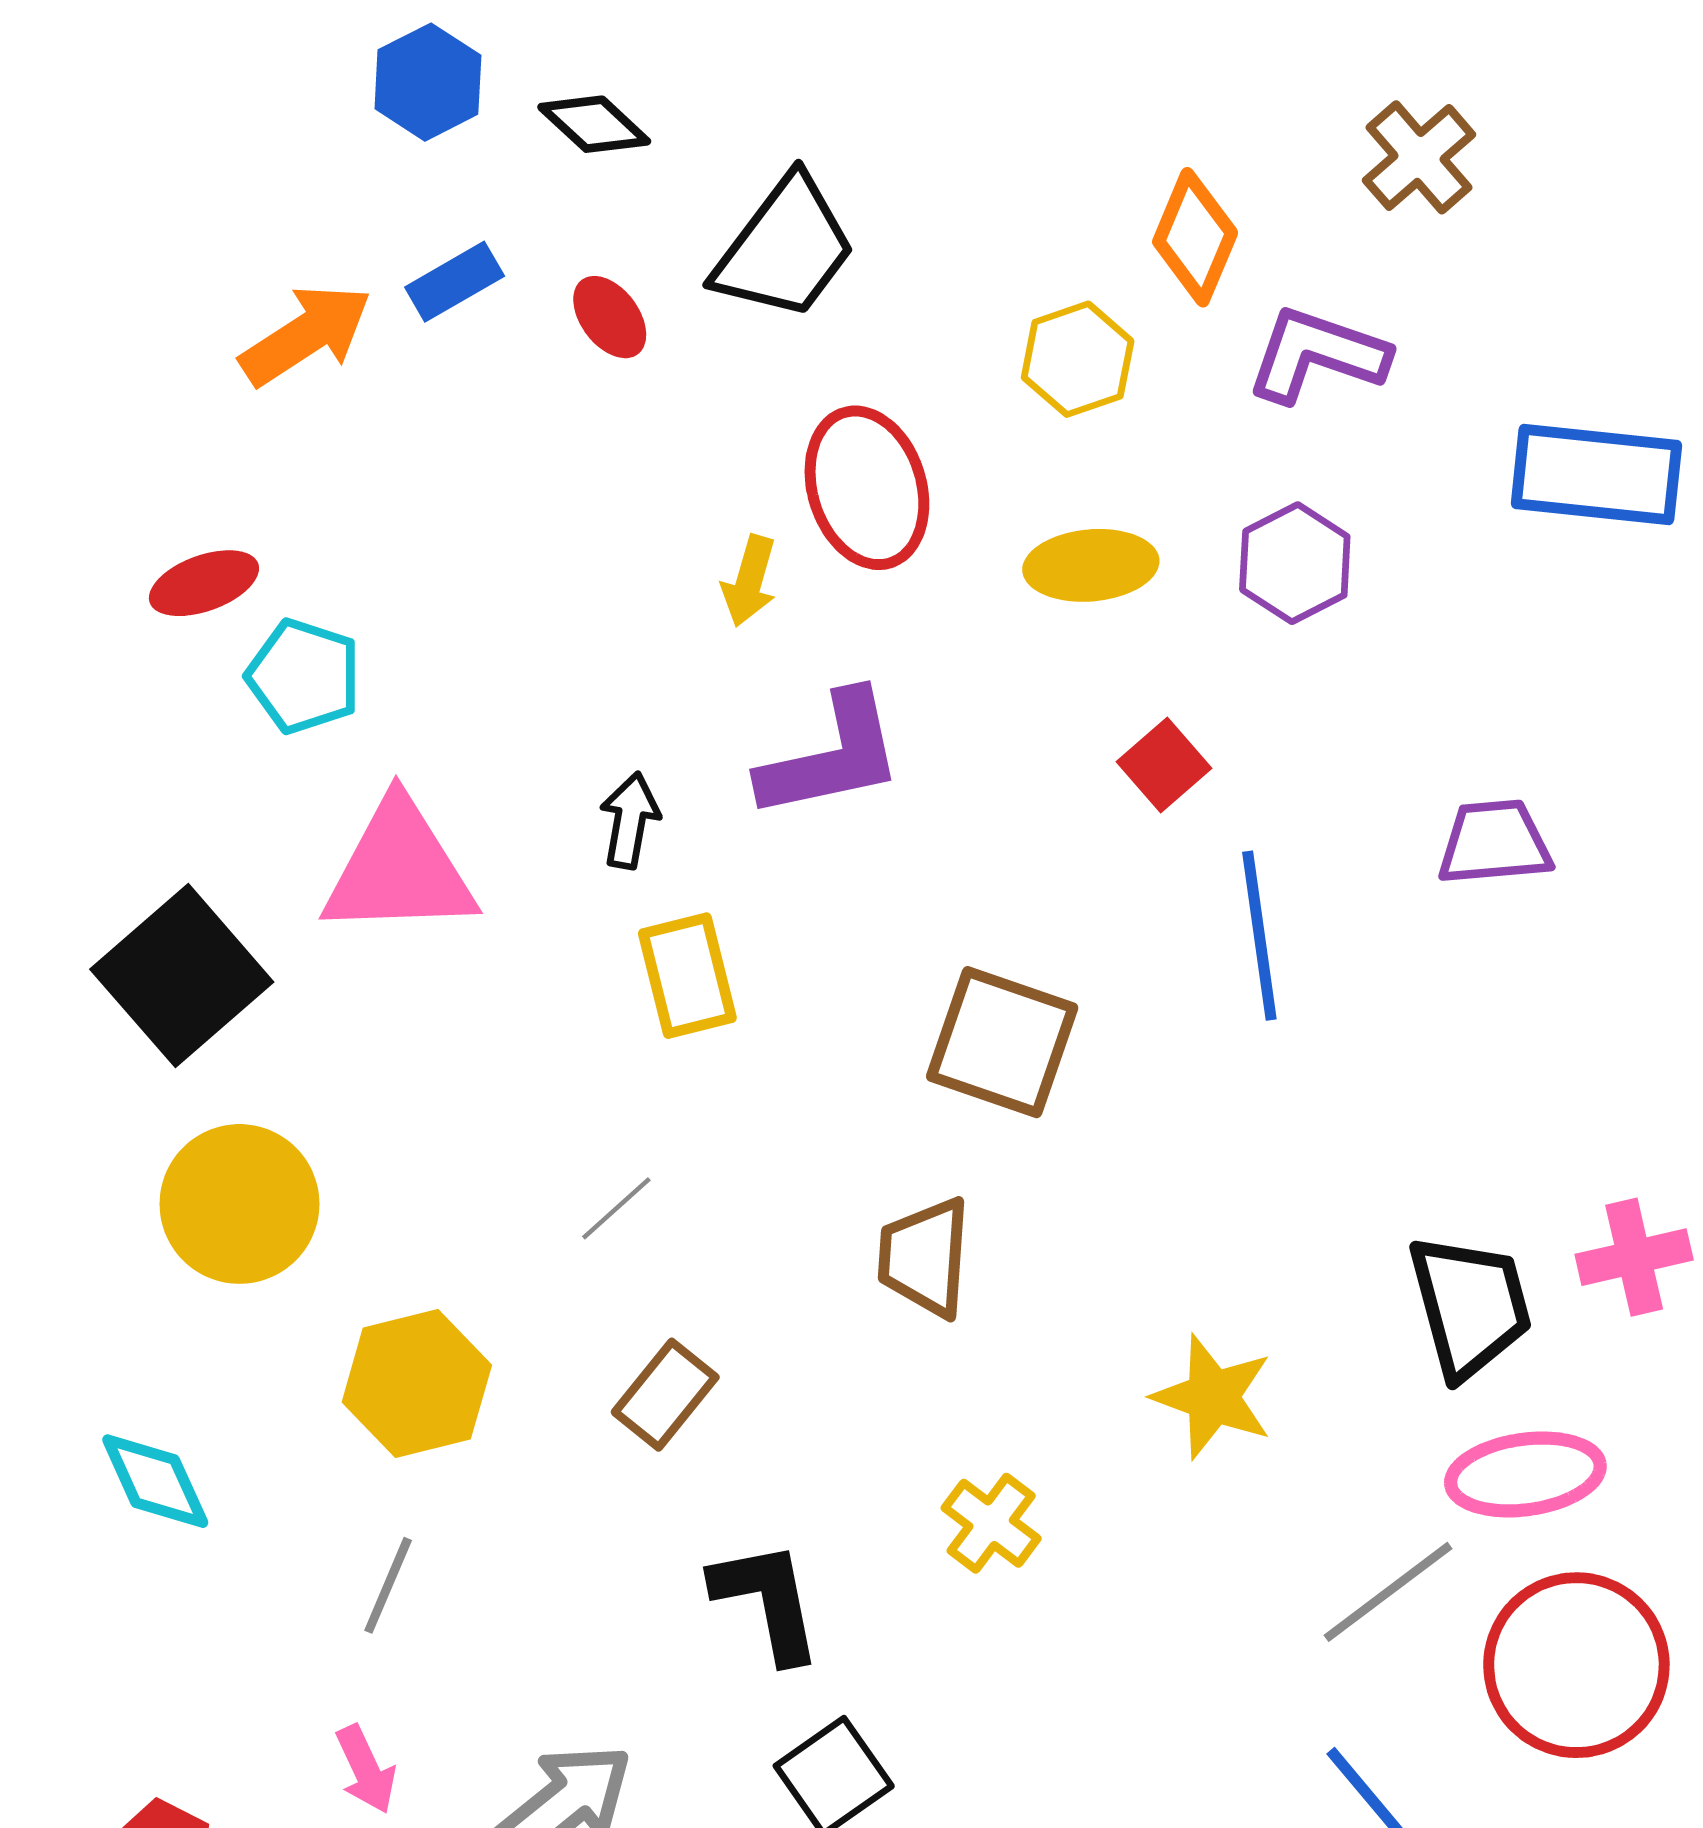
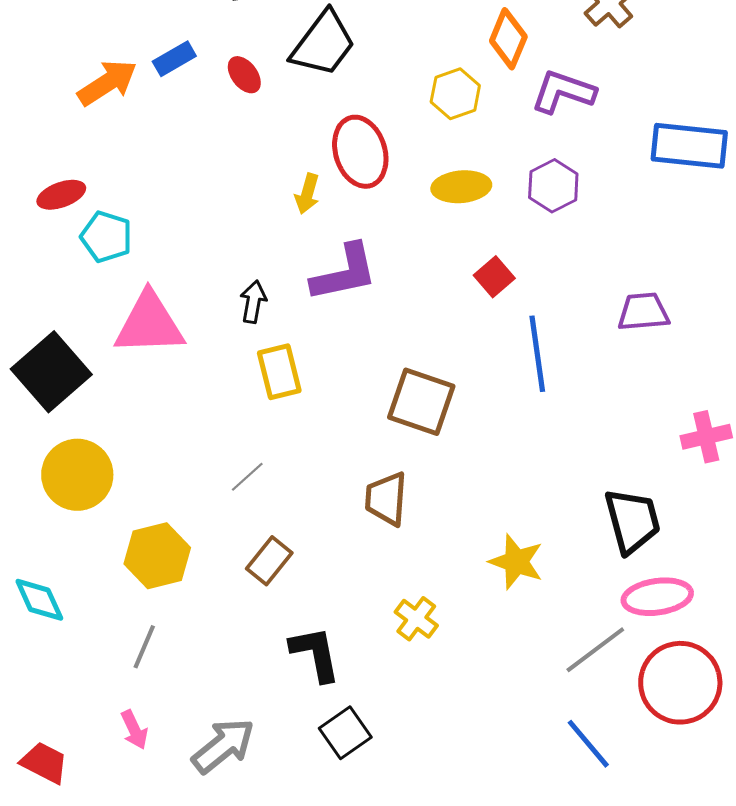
pink cross: (1634, 1257) -> (706, 437), moved

